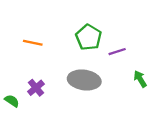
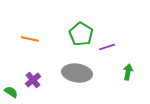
green arrow: (140, 79) -> (128, 72), turned 42

